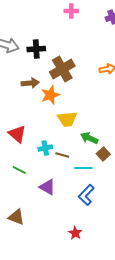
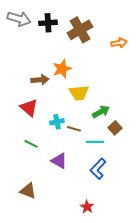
brown cross: (62, 69) -> (80, 30), moved
brown arrow: (30, 83) -> (40, 80), moved
green arrow: (89, 138) -> (101, 112), turned 126

